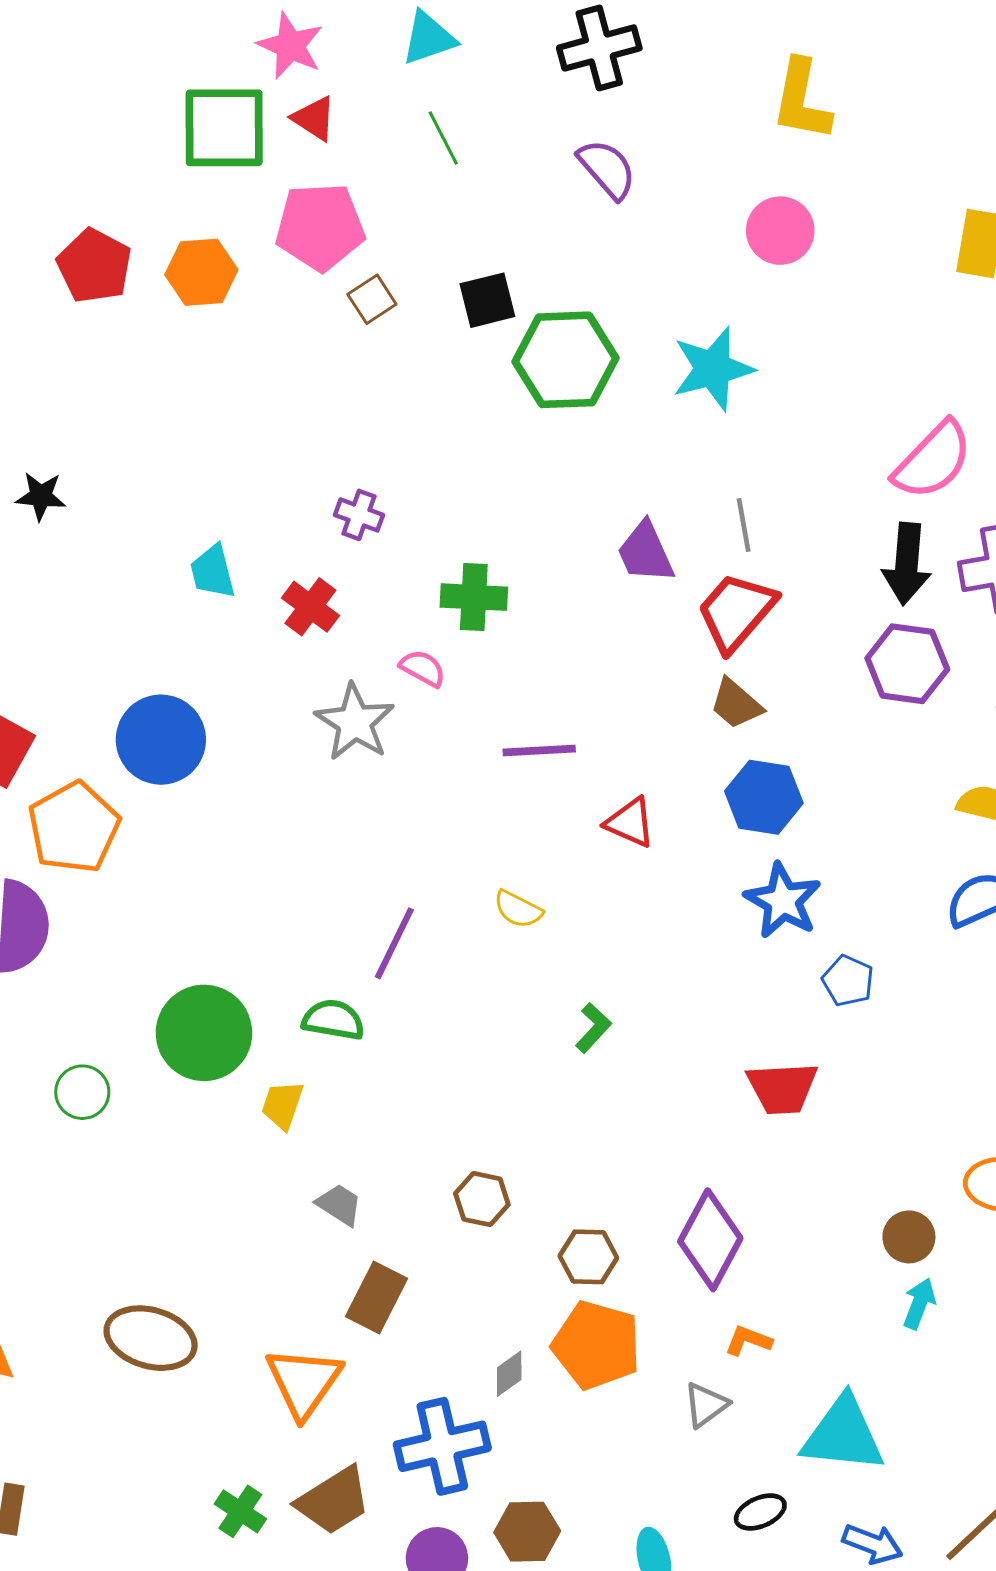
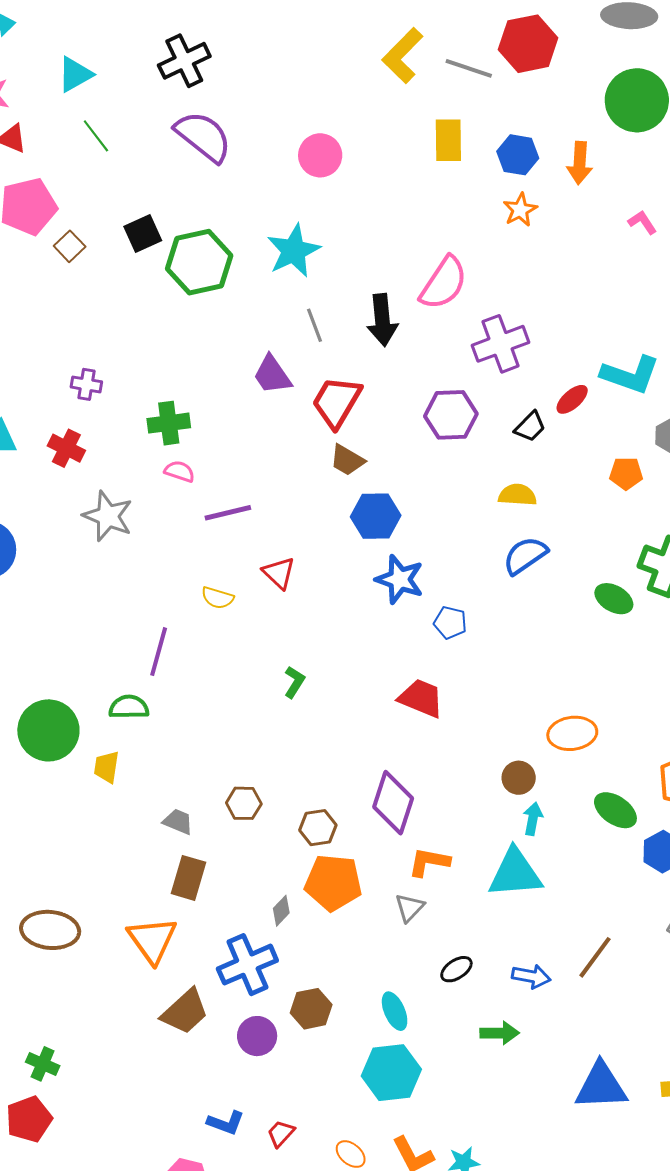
yellow L-shape: (802, 100) -> (403, 56), moved, turned 44
purple semicircle: (607, 169) -> (203, 136), size x1.4
gray line: (744, 525) -> (314, 325), moved
black arrow: (907, 564) -> (382, 320), moved
pink semicircle: (423, 668) -> (180, 471), moved
red triangle: (630, 822) -> (279, 573), moved, turned 30
yellow semicircle: (518, 909) -> (218, 598), moved
red trapezoid: (782, 1088) -> (421, 698), turned -144
gray trapezoid: (339, 1205) -> (178, 822), moved
orange L-shape: (748, 1341) -> (429, 862), size x1.4
cyan triangle: (843, 1435) -> (515, 873), moved
green cross: (240, 1511) -> (43, 1064), moved

